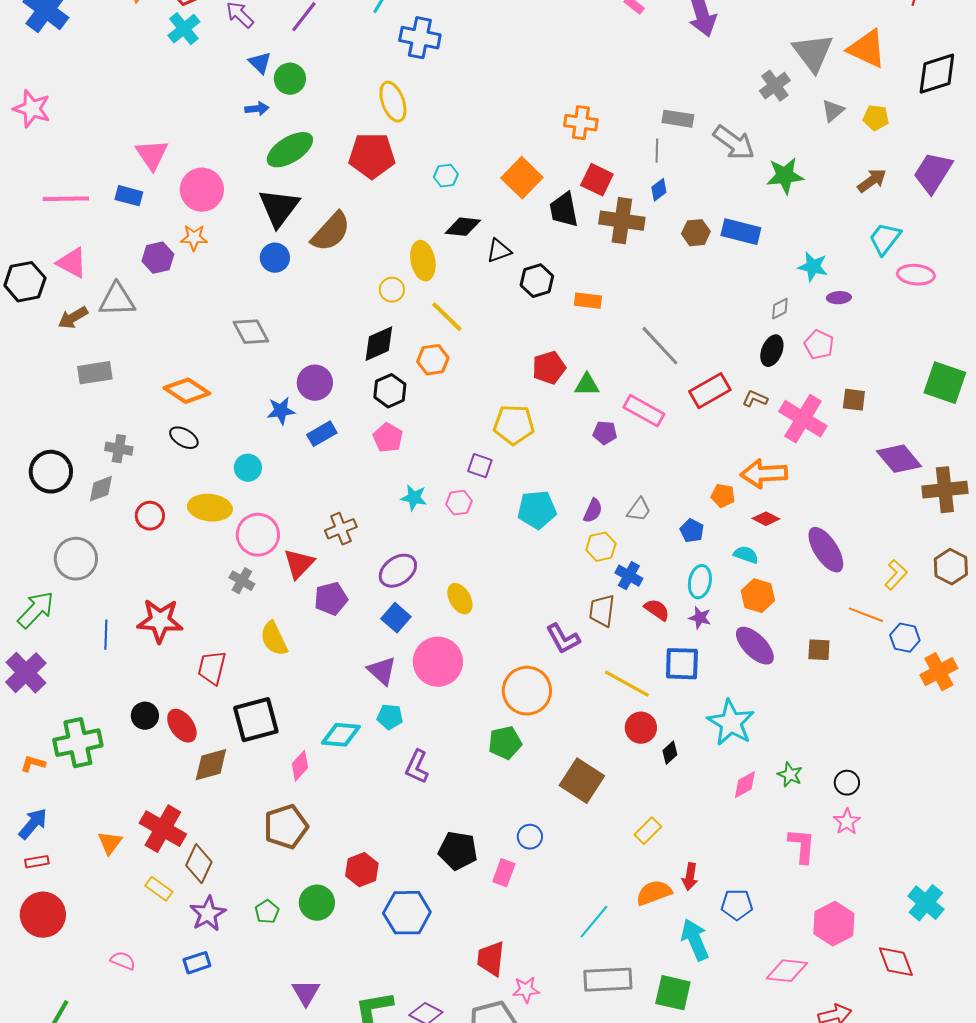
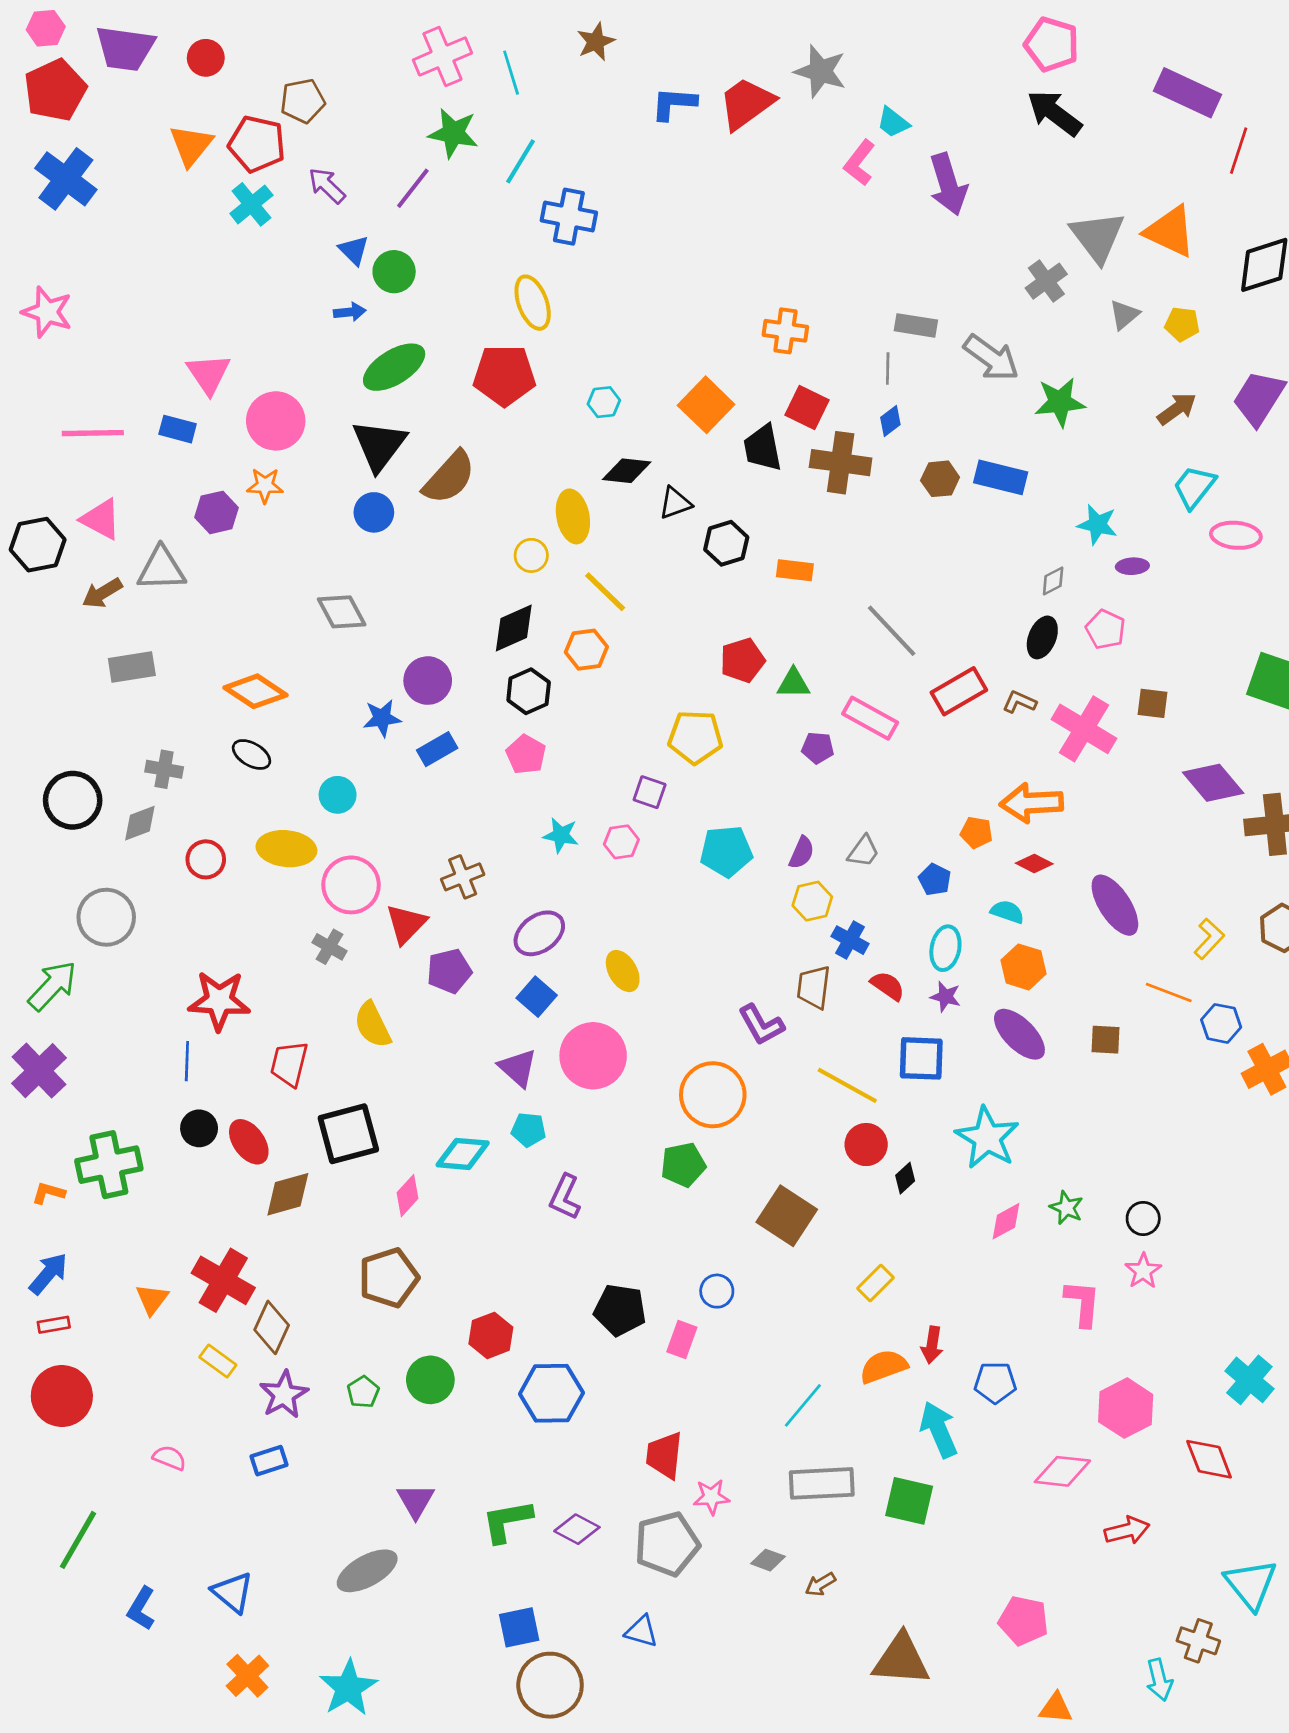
blue line: (106, 635) -> (187, 1061), moved

